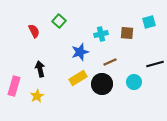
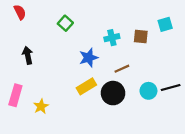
red semicircle: (34, 31) -> (20, 12), moved
black line: (155, 64) -> (171, 88), moved
black arrow: (40, 69) -> (28, 55), moved

